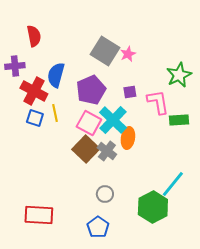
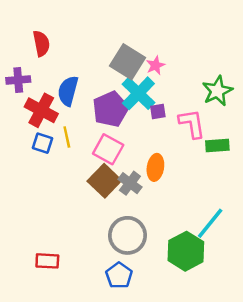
cyan cross: (113, 120) -> (138, 93), moved
gray circle: (105, 194) -> (128, 235), size x1.8
red rectangle: (39, 215) -> (47, 261), size x0.7

